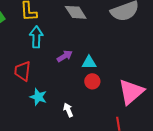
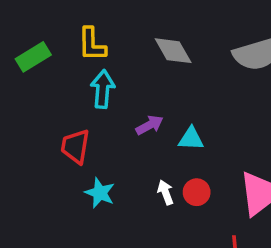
red circle: (92, 81) -> (197, 192), moved
white arrow: (68, 110) -> (166, 192), moved

